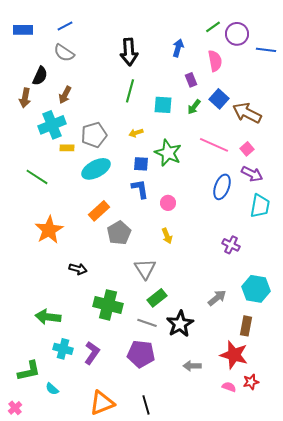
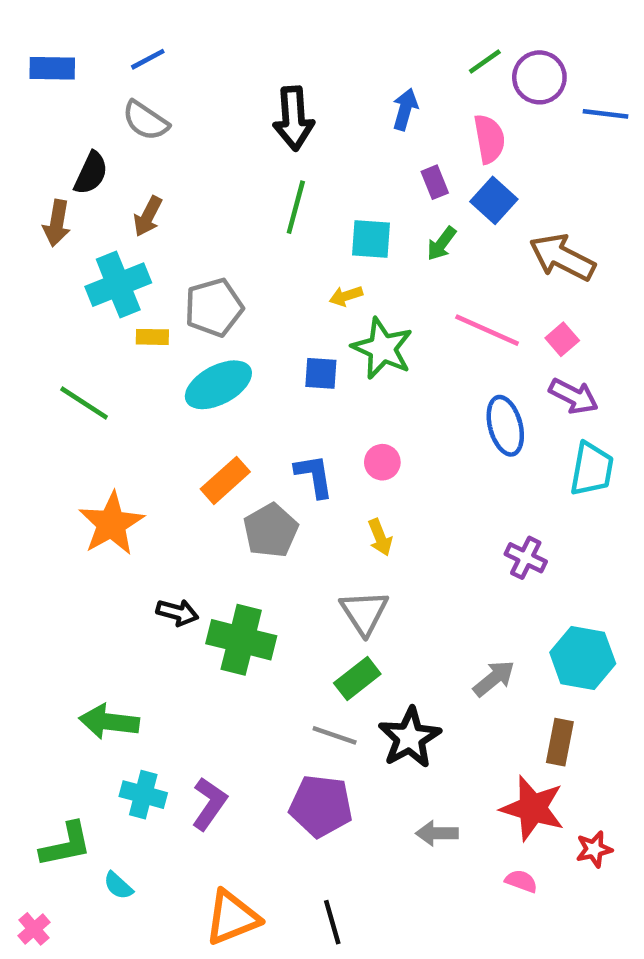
blue square: (219, 99) -> (494, 200), moved
yellow arrow: (136, 133) -> (346, 296), moved
blue ellipse: (222, 187) -> (505, 426), turned -35
blue L-shape: (140, 189) -> (314, 476), moved
gray triangle: (145, 269) -> (364, 612), moved
green cross: (108, 305) -> (241, 640), moved
red star: (251, 382) -> (594, 849), moved

